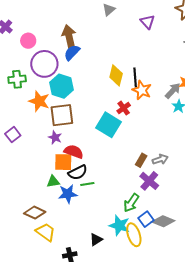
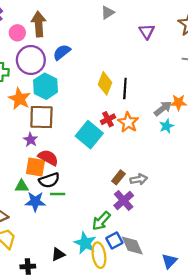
brown arrow: (69, 37) -> (39, 24), moved
orange star: (142, 90) -> (128, 122), moved
gray diamond: (163, 221) -> (132, 245), turned 35

